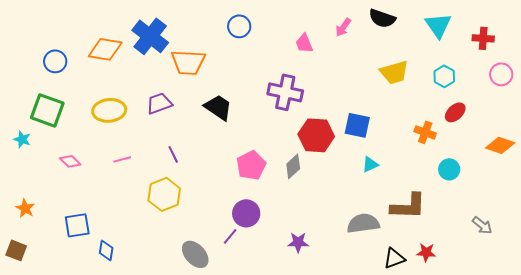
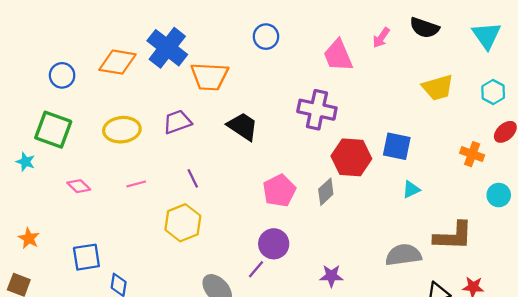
pink trapezoid: (304, 43) -> (338, 55), size x1.5

